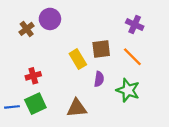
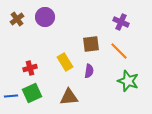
brown cross: (27, 29) -> (17, 19), moved
yellow rectangle: (78, 59) -> (65, 62), moved
green star: (128, 90) -> (128, 81), moved

